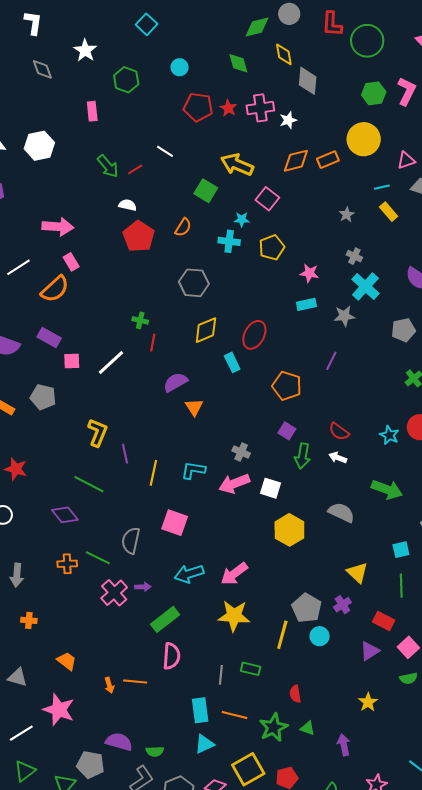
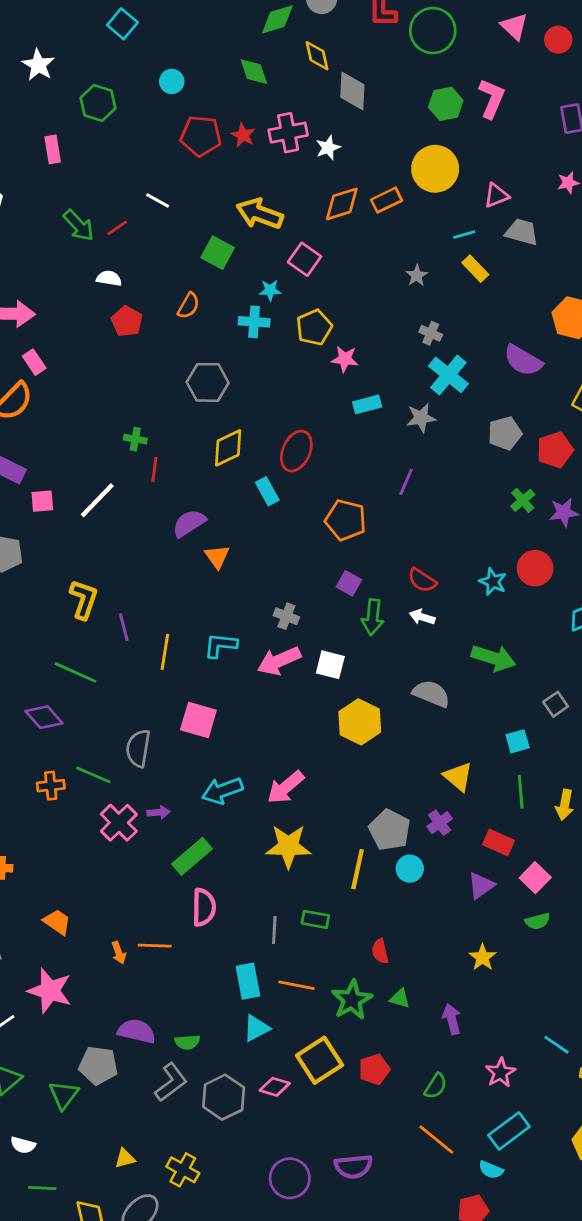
red pentagon: (139, 236) -> (127, 321), size x0.7
pink star: (309, 273) -> (345, 359), moved

